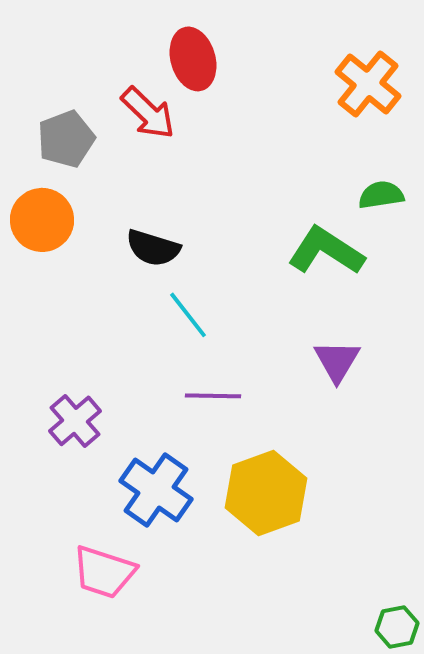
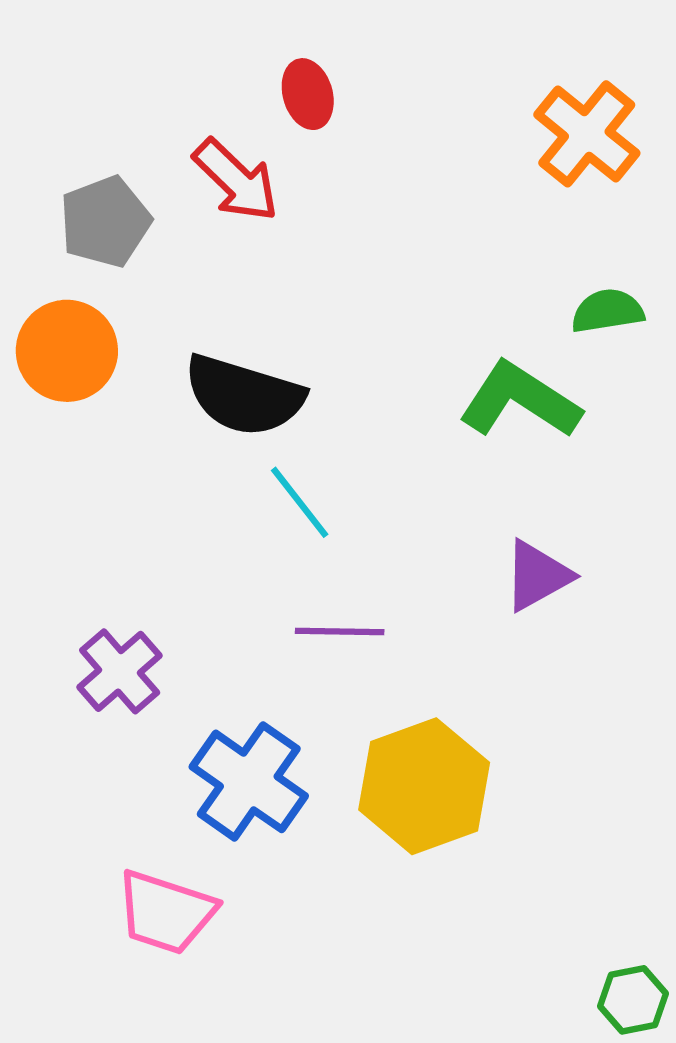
red ellipse: (193, 59) -> (308, 94), size x0.7
black semicircle: (153, 248) -> (244, 395), size x1.4
purple triangle: (337, 361) -> (537, 576), turned 30

